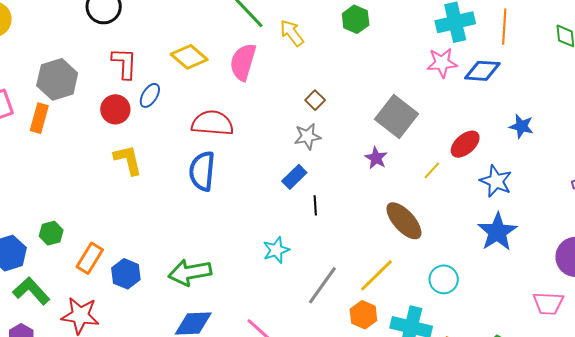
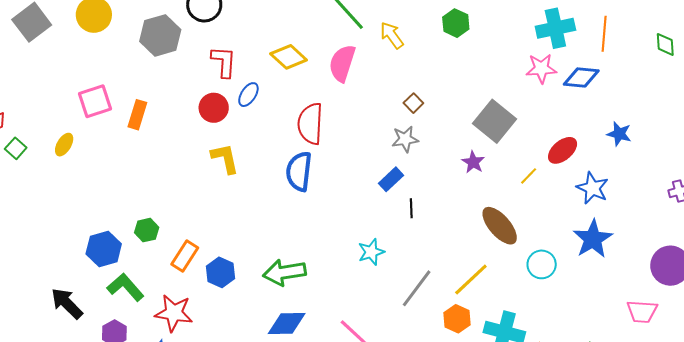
gray hexagon: (57, 79) -> (160, 35), moved
red semicircle: (212, 123) -> (310, 124), turned -93
cyan circle: (444, 279) -> (542, 264), moved

